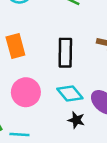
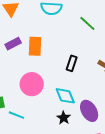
black rectangle: (65, 53) -> (72, 63), size x0.7

